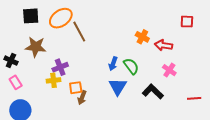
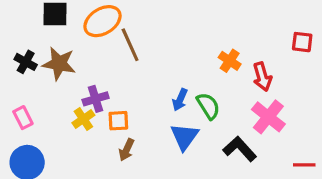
red arrow: (164, 45) -> (262, 77), turned -120
black cross: (11, 61) -> (26, 62), moved
pink cross: (169, 70) -> (268, 117), size x1.5
yellow cross: (54, 80) -> (83, 119), turned -32
orange square: (76, 88) -> (118, 121), moved

